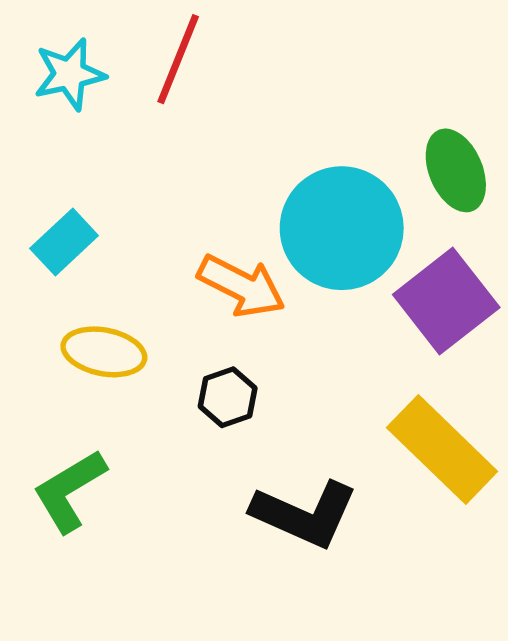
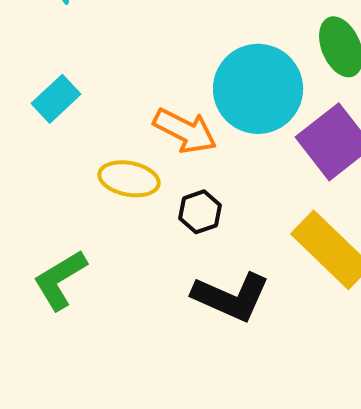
yellow ellipse: (104, 352) -> (129, 179), moved
black hexagon: (228, 397) -> (200, 212), moved

